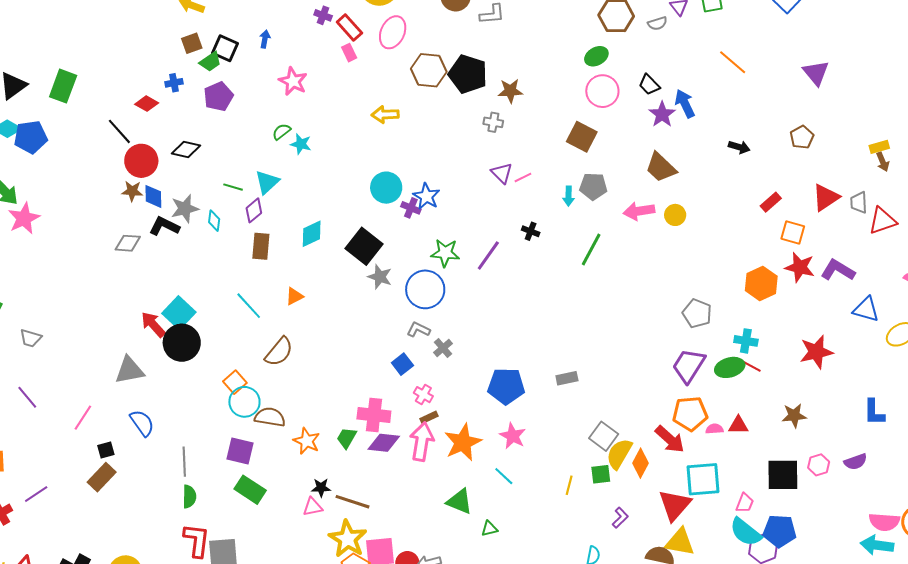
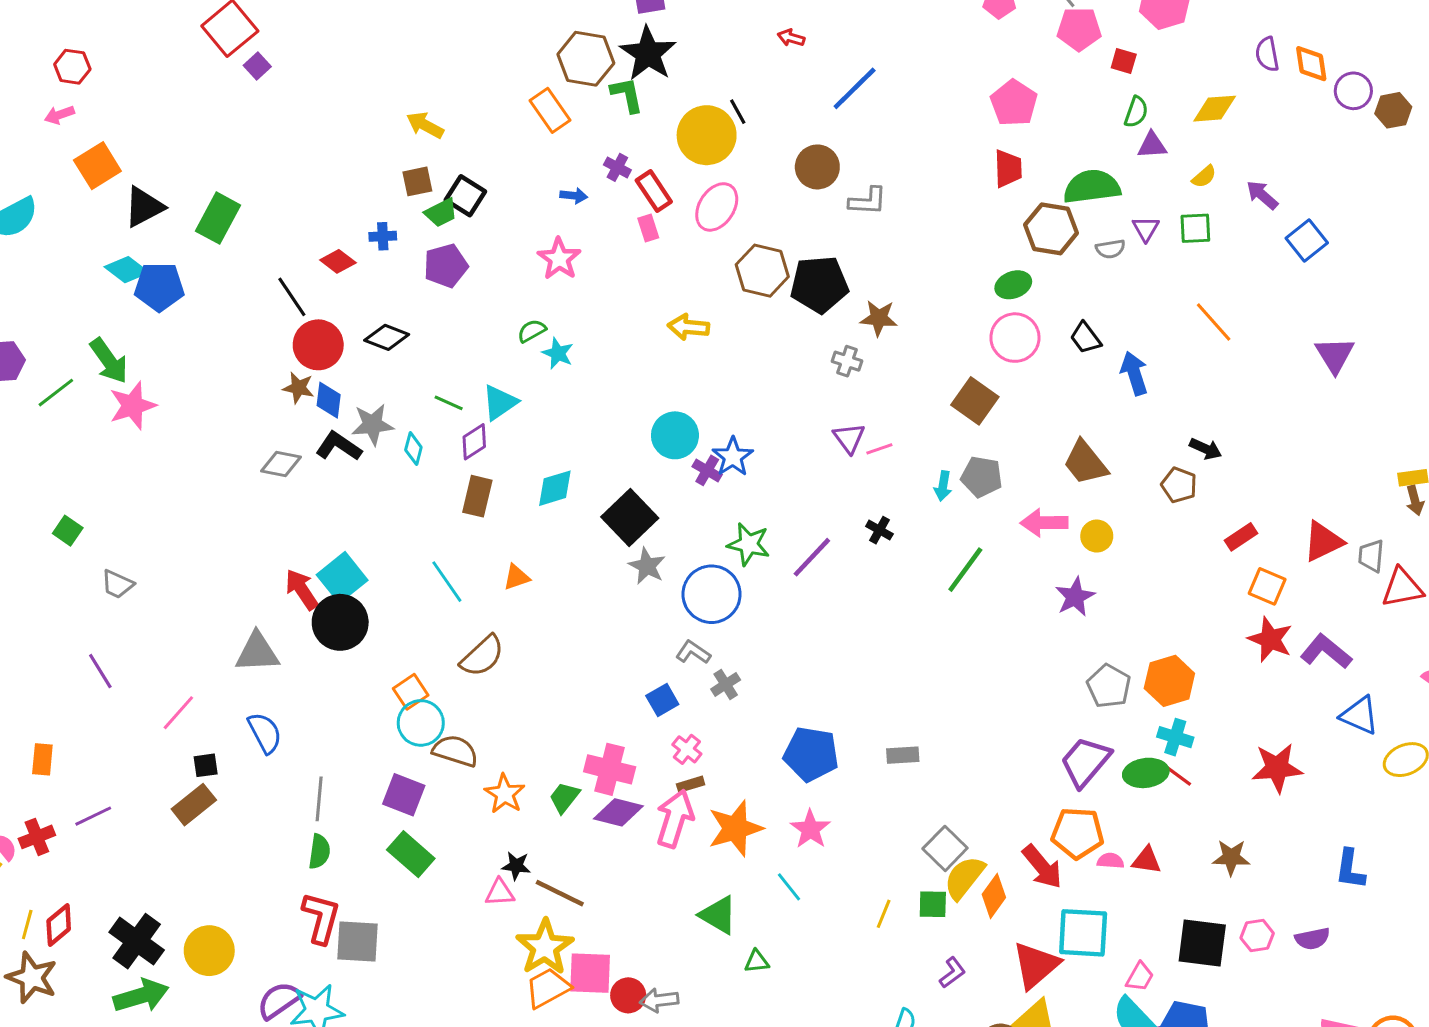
blue arrow: (265, 39) -> (574, 196), moved, turned 78
black pentagon: (468, 74) -> (819, 284), turned -30
purple star: (662, 114) -> (1075, 597), moved
brown pentagon: (802, 137) -> (1179, 485), moved, turned -30
orange hexagon: (761, 283) -> (1169, 681), moved

